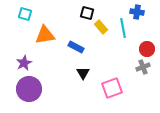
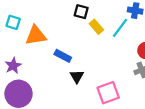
cyan square: (25, 14) -> (13, 22), moved
cyan line: (123, 28) -> (120, 28), turned 48
blue rectangle: (76, 47) -> (63, 56), moved

